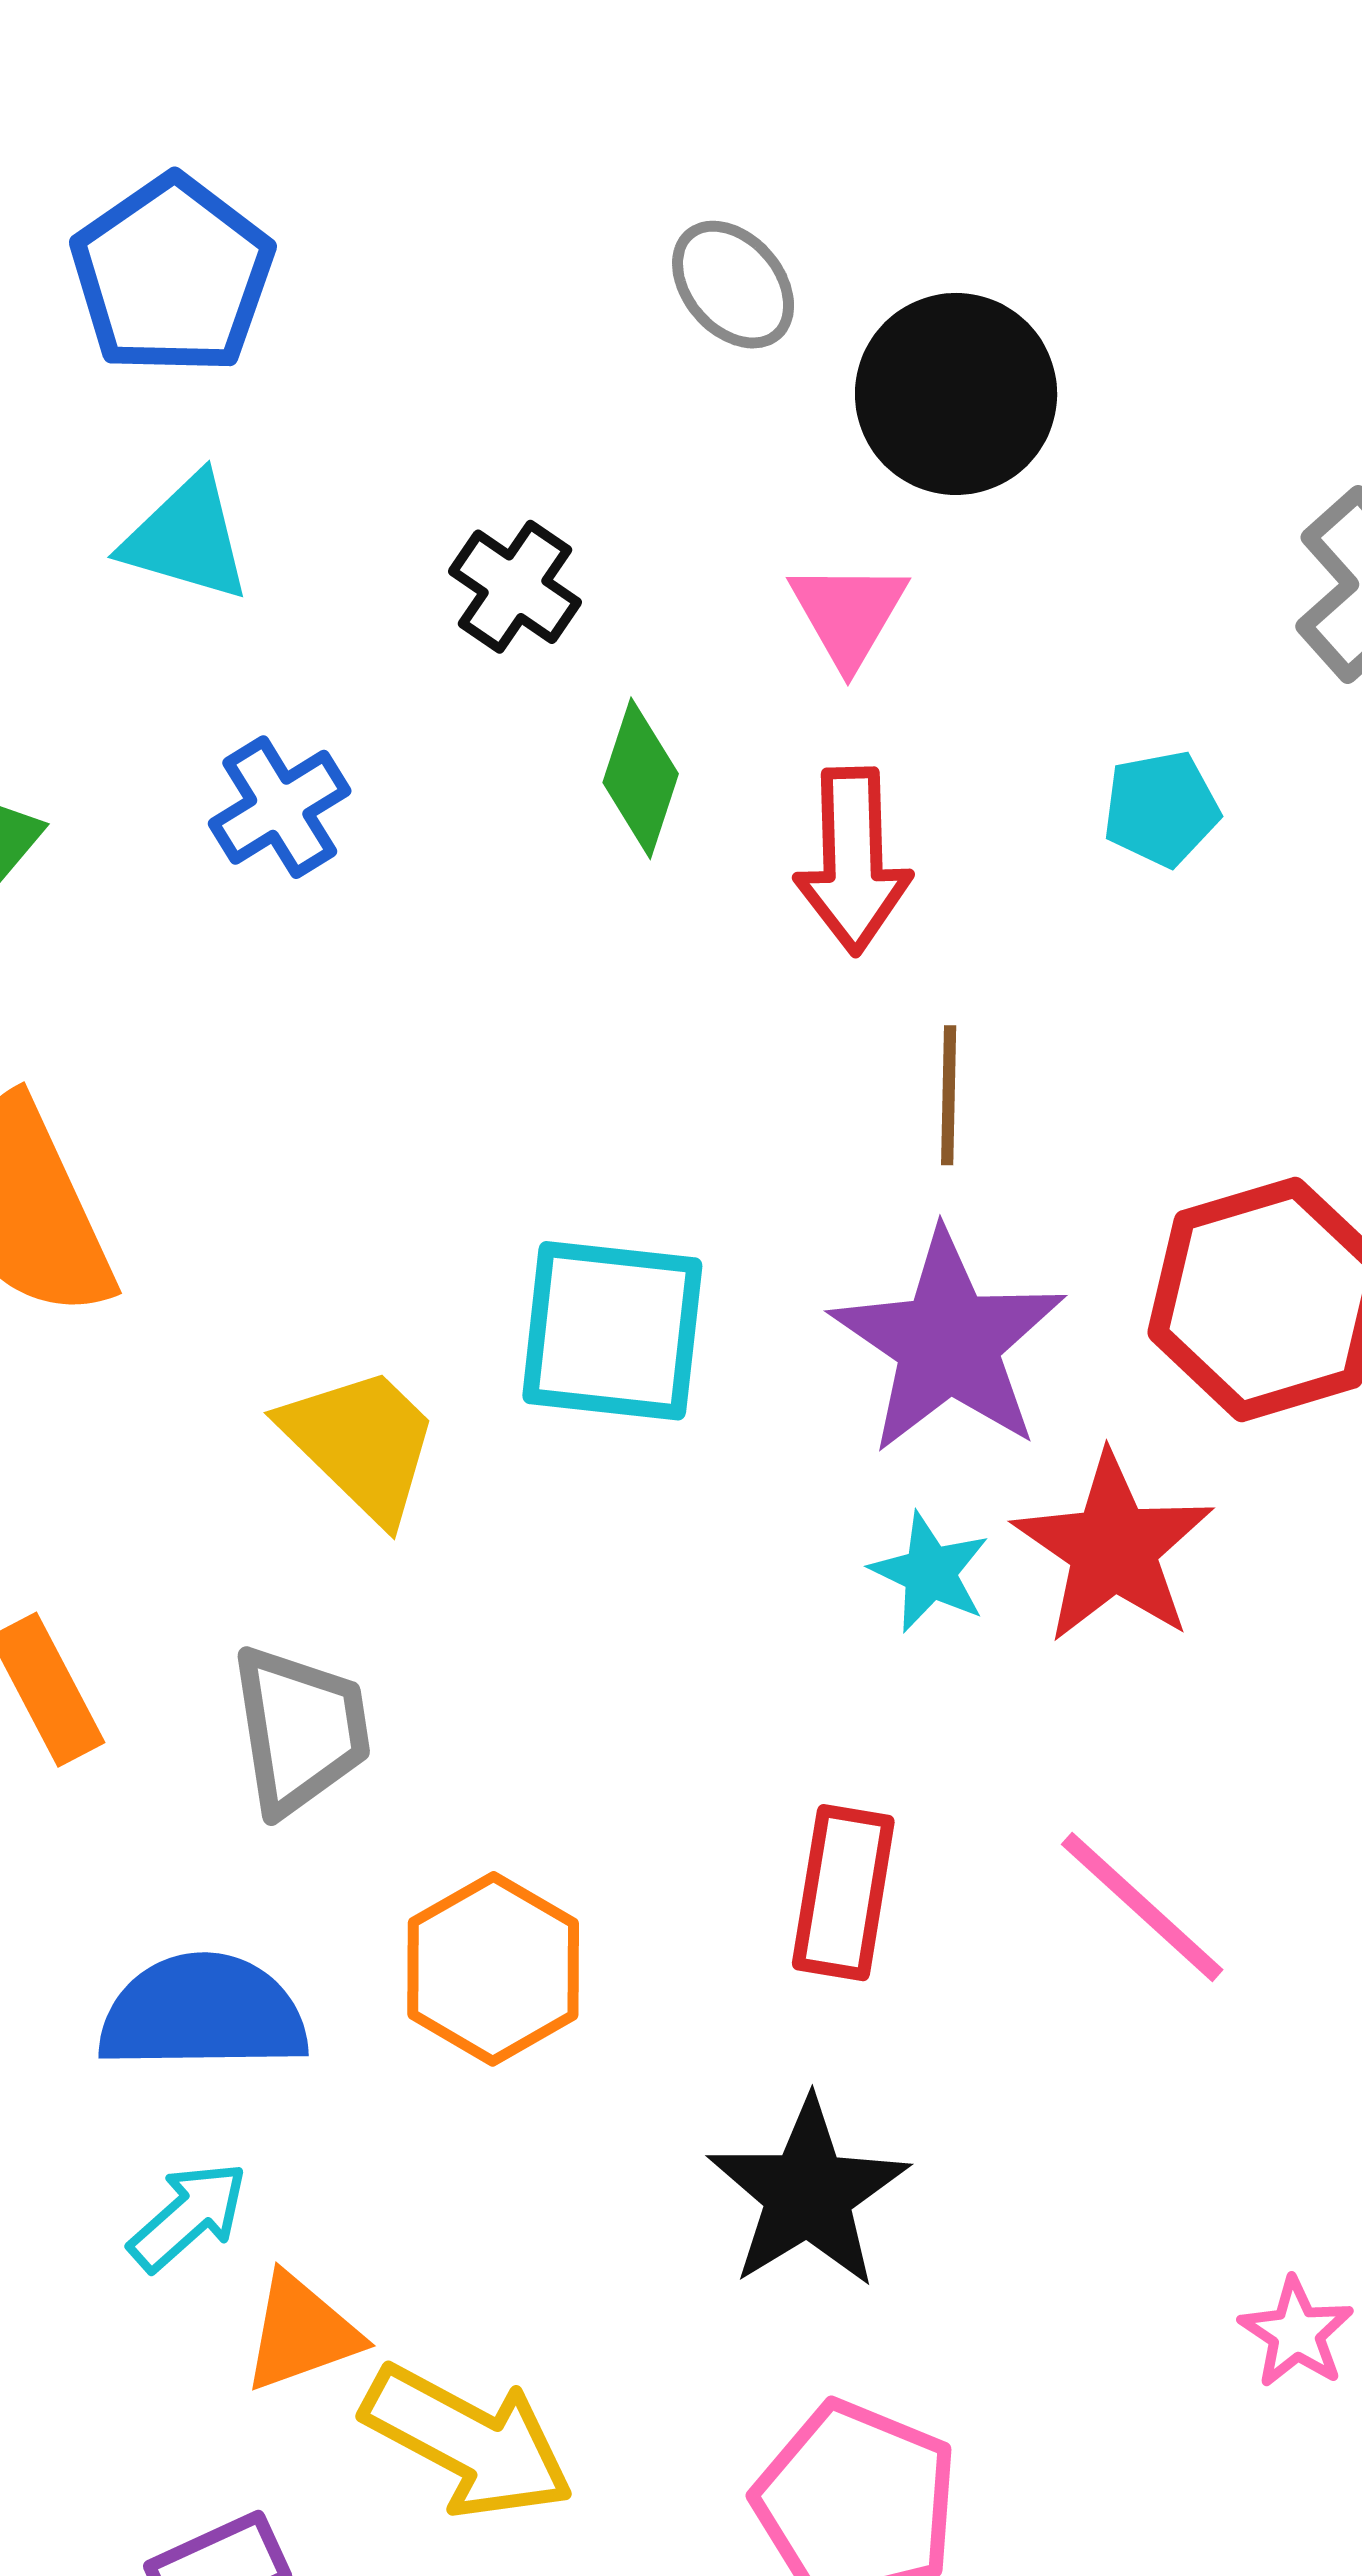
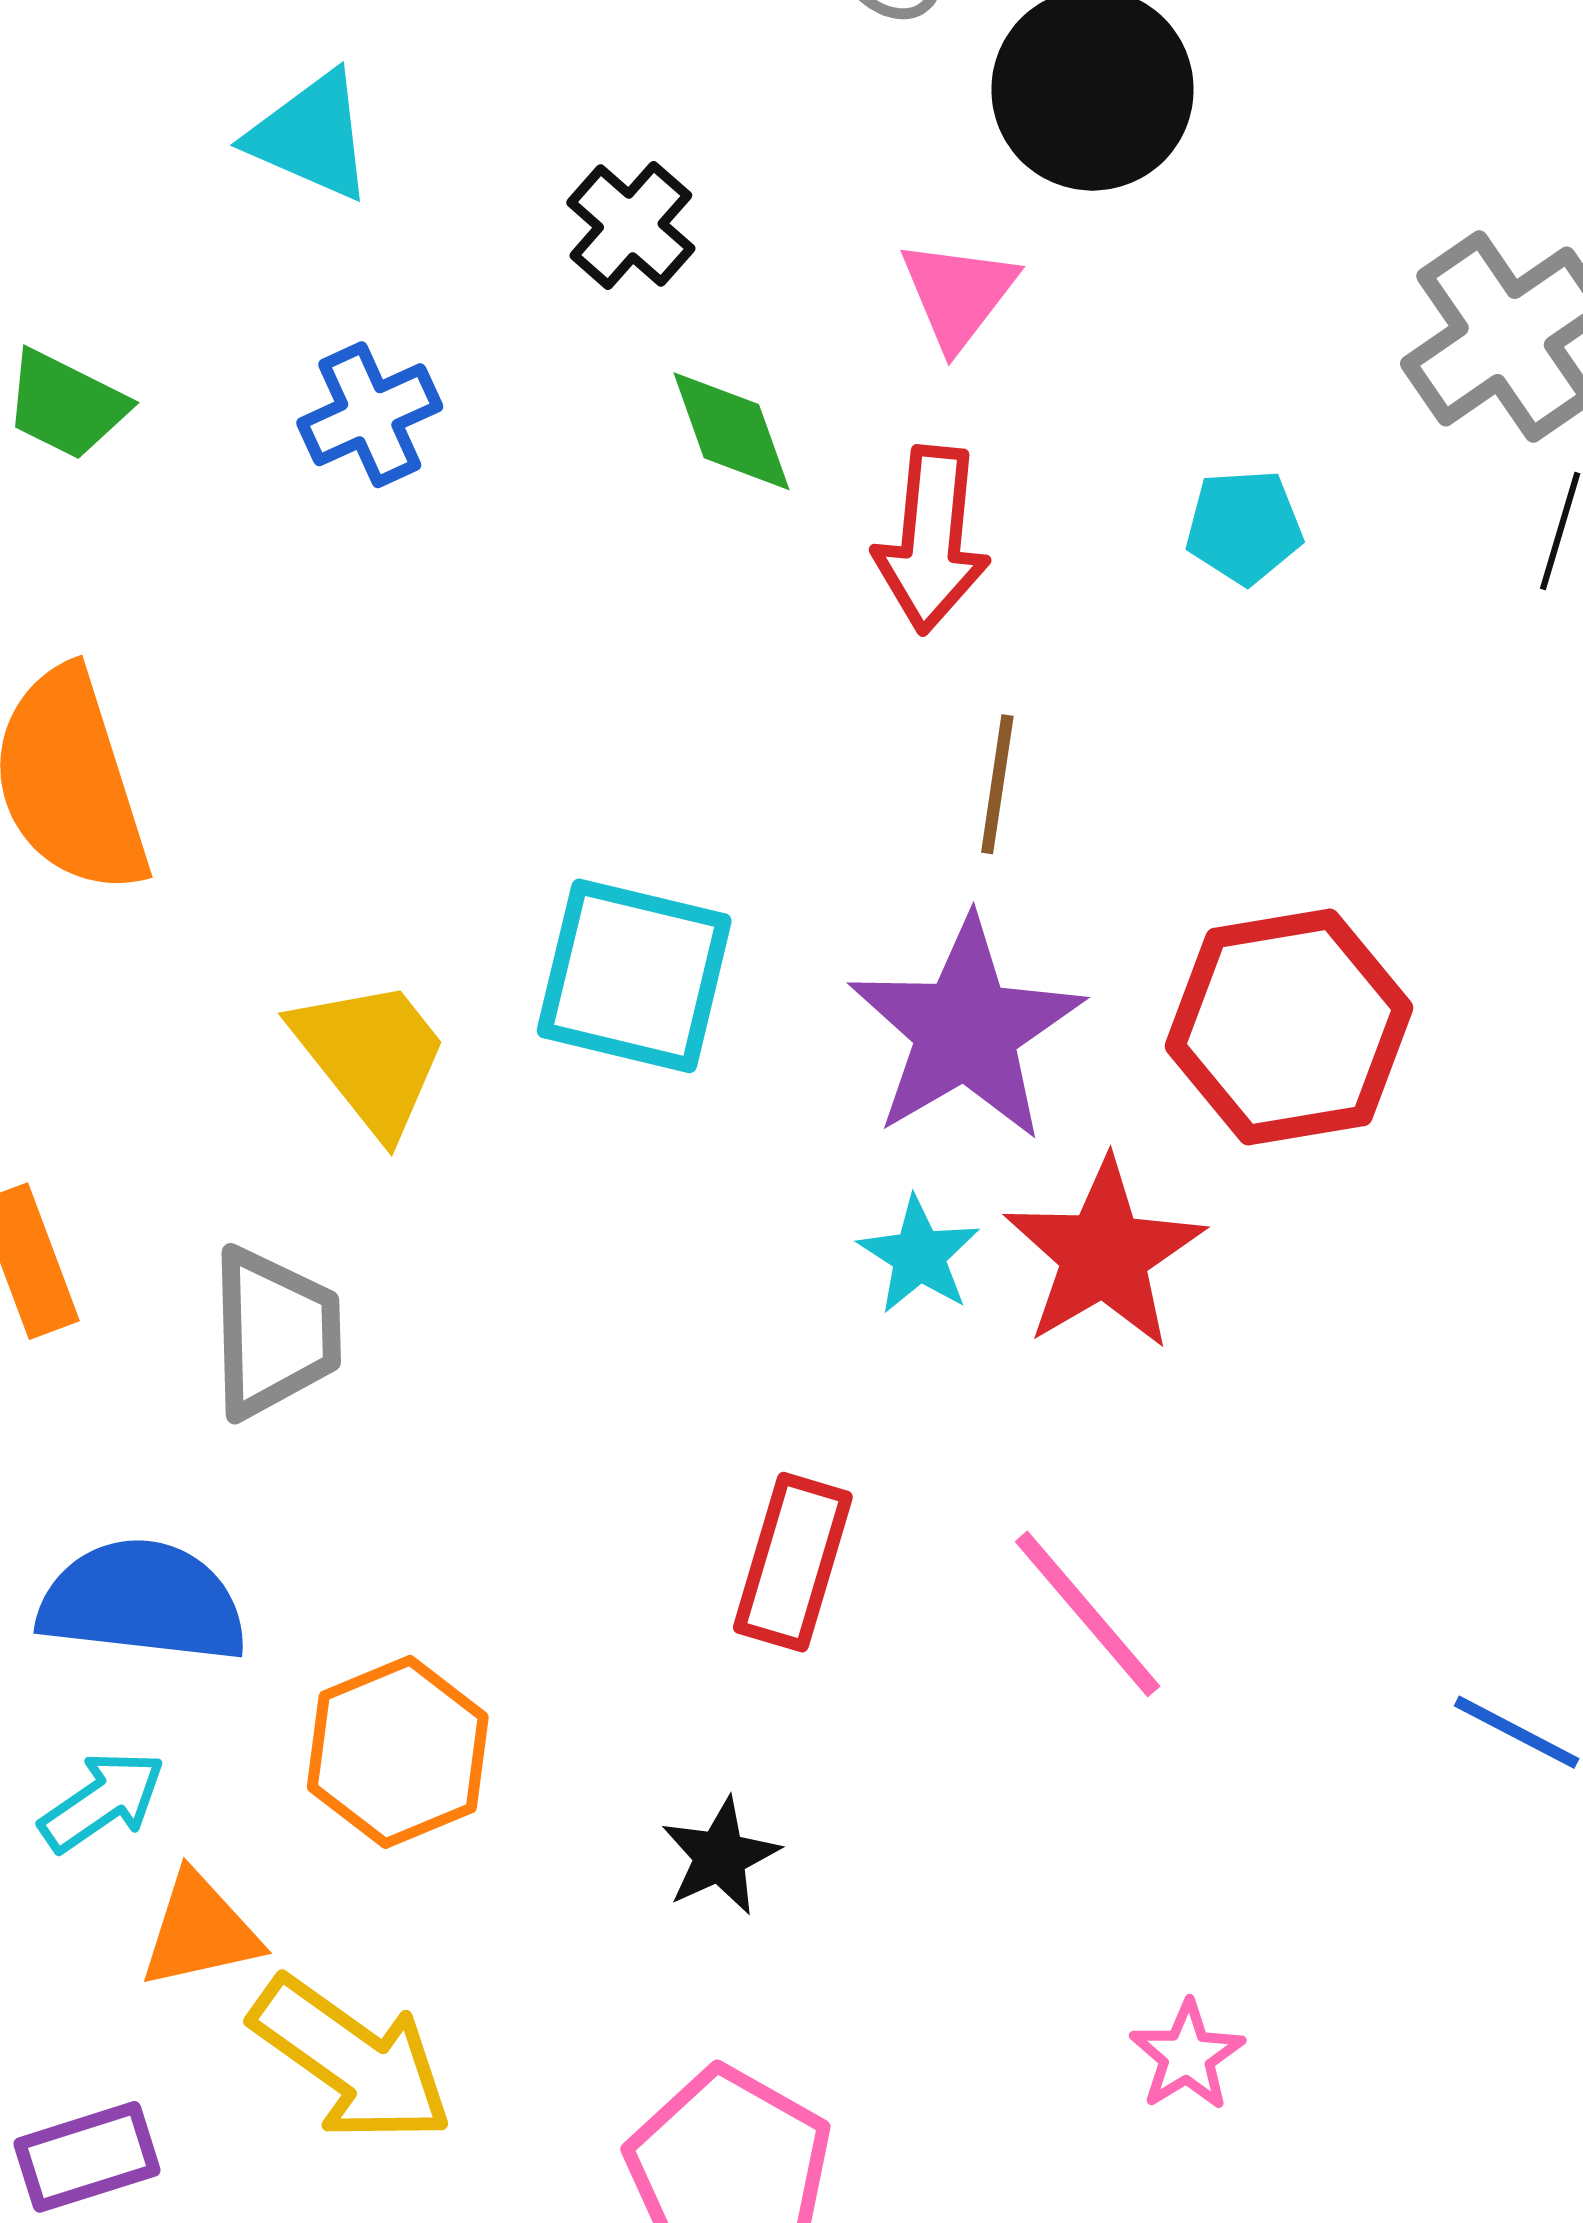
green diamond: (641, 778) -> (731, 431), turned -45
orange hexagon: (493, 1969) -> (398, 1752), moved
black star: (808, 2194) -> (720, 1856), size x0.6

